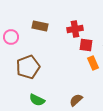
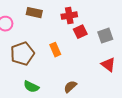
red square: (86, 45) -> (80, 32), turned -32
orange rectangle: (93, 63) -> (55, 50), moved

